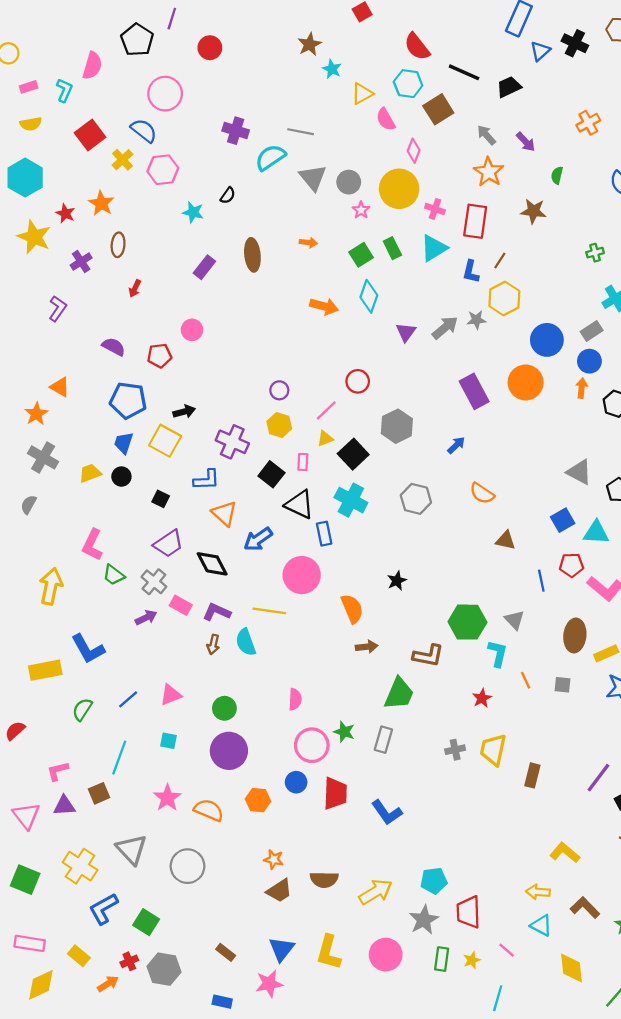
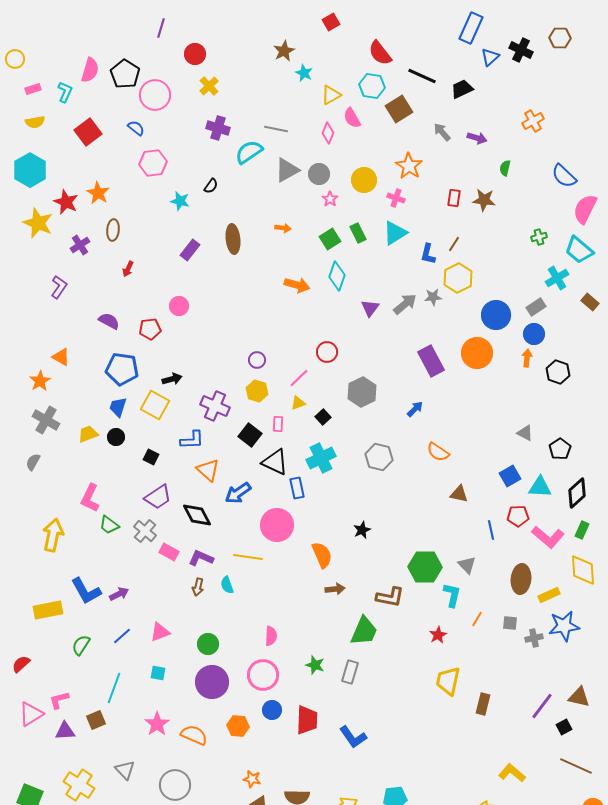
black pentagon: (137, 40) -> (125, 74), moved
blue semicircle: (144, 131) -> (136, 128), size x0.7
purple arrow: (526, 142) -> (477, 138), turned -30
pink diamond: (414, 151) -> (328, 133), moved
yellow cross: (123, 160) -> (209, 86), moved
orange star: (489, 172) -> (409, 166), moved
gray triangle: (313, 178) -> (287, 170), turned 40
yellow circle: (399, 189) -> (364, 180), size x0.7
red star: (65, 213) -> (66, 202), size x1.4
red rectangle: (475, 221) -> (454, 198), moved, size x0.6
black square: (353, 454) -> (323, 417), size x0.6
gray triangle: (579, 472) -> (525, 433), size x0.7
cyan cross: (351, 500) -> (321, 458), turned 36
purple arrow: (146, 618) -> (119, 594), moved
cyan semicircle: (246, 642) -> (227, 585), size x0.7
orange line: (526, 680) -> (477, 619), turned 56
pink circle: (312, 745) -> (263, 675), moved
gray cross: (455, 750) -> (534, 638), moved
pink triangle: (26, 816) -> (31, 714), moved, turned 36
gray triangle: (132, 849) -> (125, 770), size x0.7

